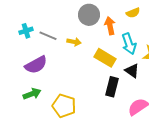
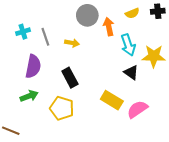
gray line: (48, 36) -> (45, 37), turned 48
yellow rectangle: (105, 58) -> (112, 100), moved
purple semicircle: (36, 65) -> (33, 66), turned -50
black rectangle: (112, 87) -> (70, 78), moved, turned -42

